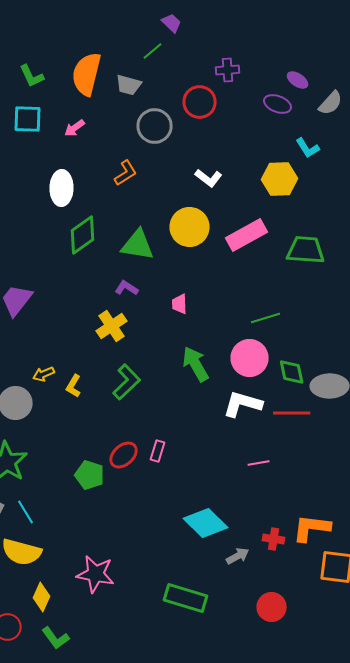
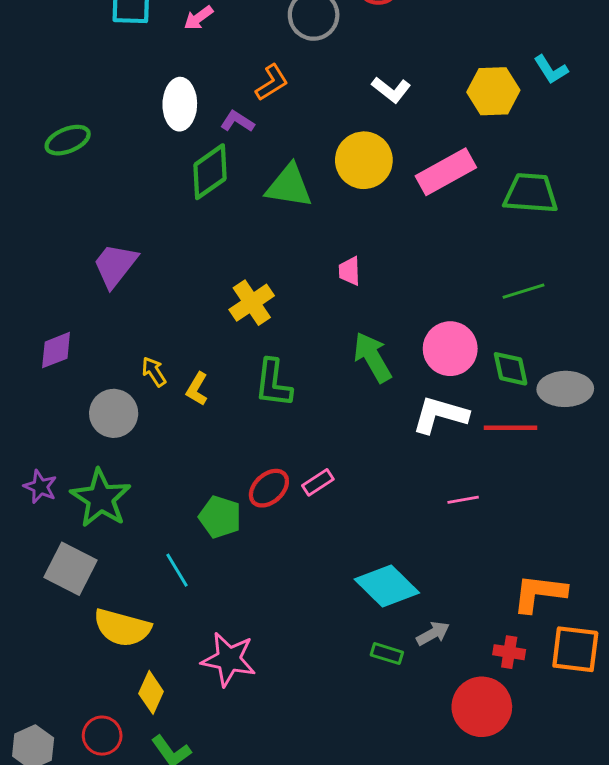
cyan L-shape: (308, 148) -> (551, 70), moved
purple L-shape: (127, 288) -> (237, 121), moved
green line: (266, 318) -> (524, 291), moved
yellow arrow: (44, 374) -> (154, 372), turned 80
green L-shape: (127, 382) -> (273, 383), turned 141
pink rectangle: (158, 451) -> (318, 482), turned 40
cyan line: (26, 512) -> (177, 570), moved
red cross: (274, 539) -> (509, 652), moved
green rectangle: (186, 598) -> (387, 654), moved, size x0.5
red circle: (272, 607) -> (482, 707), size x1.4

